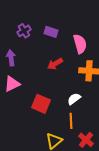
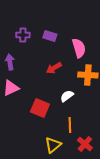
purple cross: (24, 31) -> (23, 35), turned 32
white semicircle: (74, 99) -> (67, 96), moved

